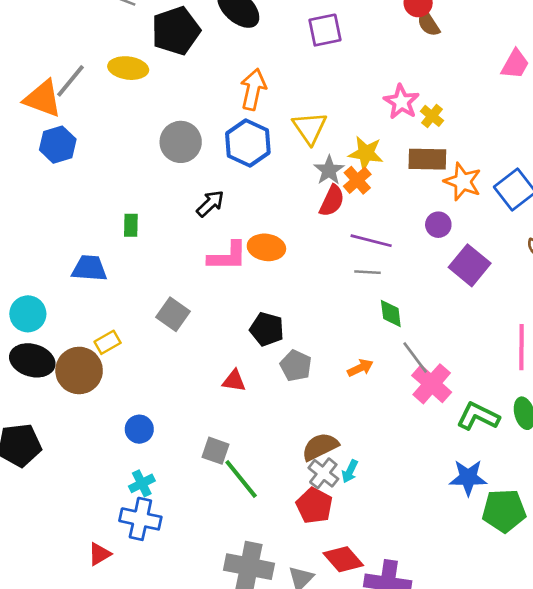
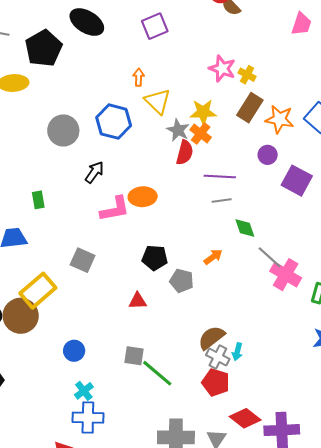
orange arrow: (253, 89) -> (139, 77), moved, size x0.6
brown rectangle: (427, 159) -> (250, 108), turned -48
yellow rectangle: (108, 342) -> (38, 291), size x1.8
orange arrow: (360, 368) -> (213, 257), moved

